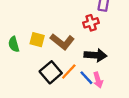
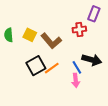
black arrow: (95, 55) -> (92, 60), moved
blue line: (86, 78) -> (77, 67), moved

